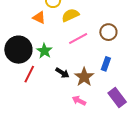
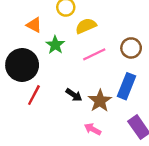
orange triangle: (39, 18) -> (34, 25), moved
green star: (44, 51) -> (55, 45), moved
blue rectangle: (106, 64) -> (127, 86), size x1.5

